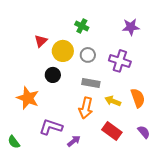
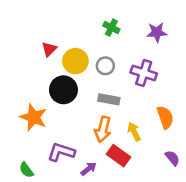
green cross: (82, 26) -> (111, 28), moved
black circle: (53, 75) -> (63, 90), size x1.5
yellow arrow: (113, 101) -> (134, 132), moved, turned 42
red rectangle: (112, 131) -> (119, 156), moved
green semicircle: (14, 142) -> (26, 170), moved

